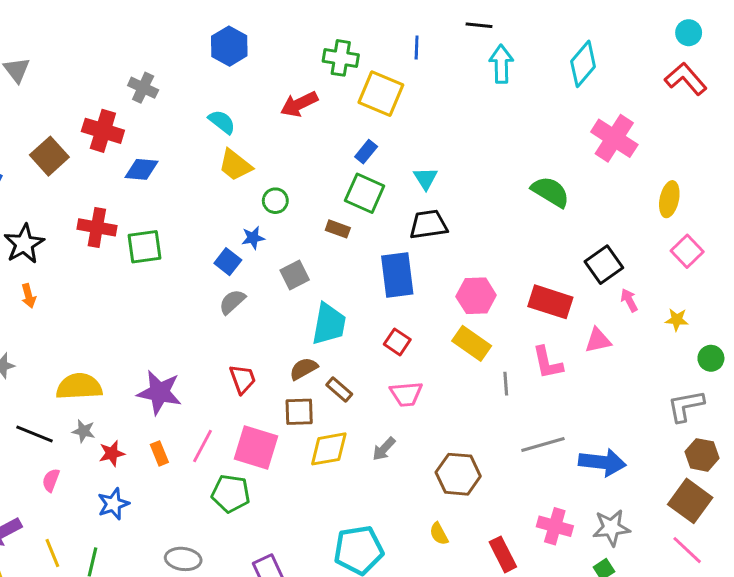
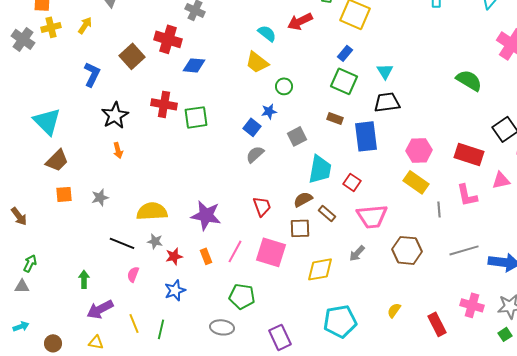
cyan semicircle: (222, 122) -> (267, 33), moved
brown rectangle: (338, 229) -> (335, 118), moved
red square: (397, 342) -> (352, 182), moved
pink trapezoid: (406, 394) -> (372, 216), size x1.4
yellow diamond: (329, 449) -> (320, 269), moved
brown hexagon: (458, 474) -> (407, 250), moved
green pentagon: (231, 494) -> (242, 296), moved
yellow semicircle: (439, 534) -> (394, 310), turned 63

